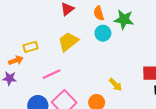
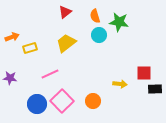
orange arrow: (16, 60) -> (12, 37), moved
yellow arrow: (116, 85) -> (120, 84), moved, turned -40

